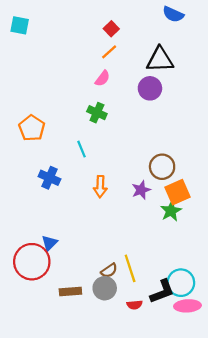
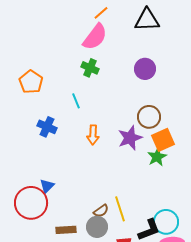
pink semicircle: (102, 78) -> (95, 37), size x1.8
purple circle: (150, 88) -> (145, 69), moved
purple star: (141, 190) -> (130, 138), size x1.4

